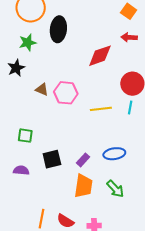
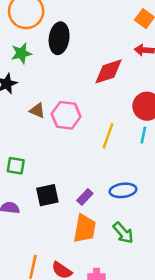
yellow line: (101, 109) -> (108, 136), turned -65

